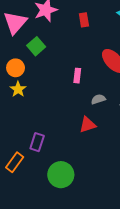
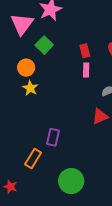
red rectangle: (84, 20) -> (85, 51), moved
green circle: (61, 175) -> (71, 181), moved

